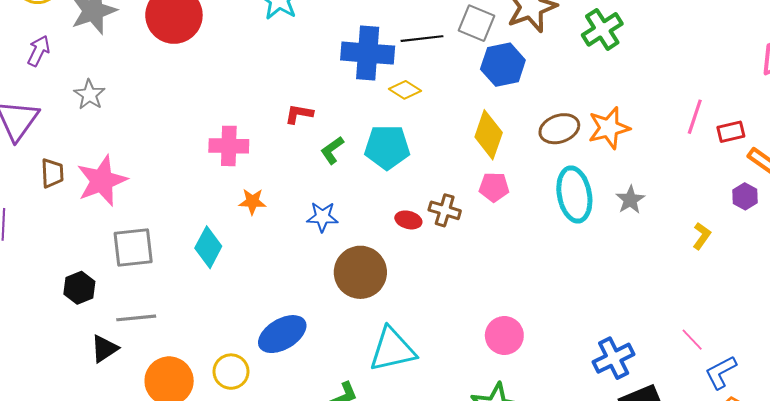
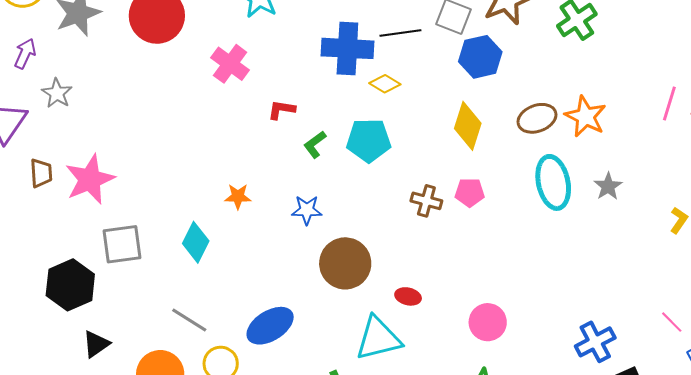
gray star: (89, 95) -> (57, 93), moved
orange star: (609, 128) -> (585, 117), turned -30
pink cross: (229, 146) -> (230, 64), moved, turned 36
pink pentagon: (494, 187) -> (470, 192), moved
red ellipse: (408, 220) -> (408, 296), moved
black hexagon: (79, 288) -> (70, 285), size x1.6
gray line: (136, 318) -> (189, 320), moved, turned 39

